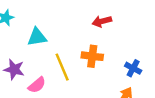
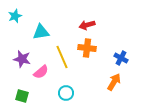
red arrow: (102, 21) -> (87, 25), moved

